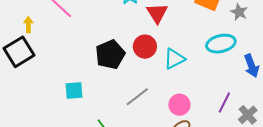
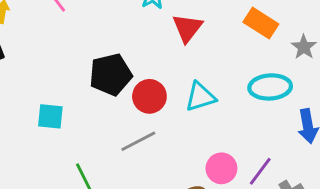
red circle: (145, 47) -> (149, 96), moved
pink circle: (179, 105) -> (221, 168), moved

